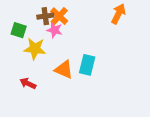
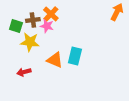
orange arrow: (118, 14) -> (117, 12), moved
brown cross: (45, 16) -> (33, 20), moved
red arrow: (28, 83) -> (24, 72), turned -40

